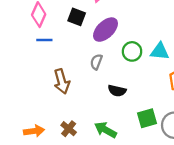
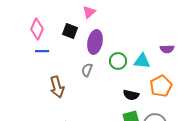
purple ellipse: (106, 30) -> (95, 42), turned -35
black semicircle: (117, 91) -> (131, 95), moved

